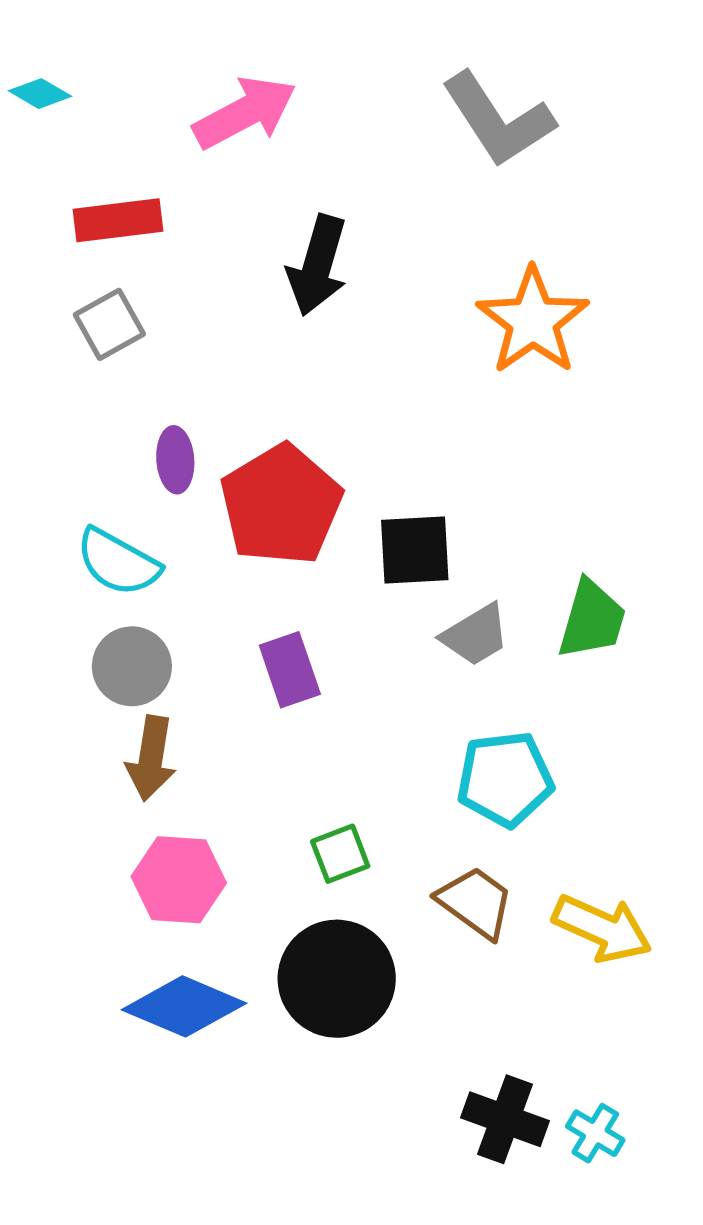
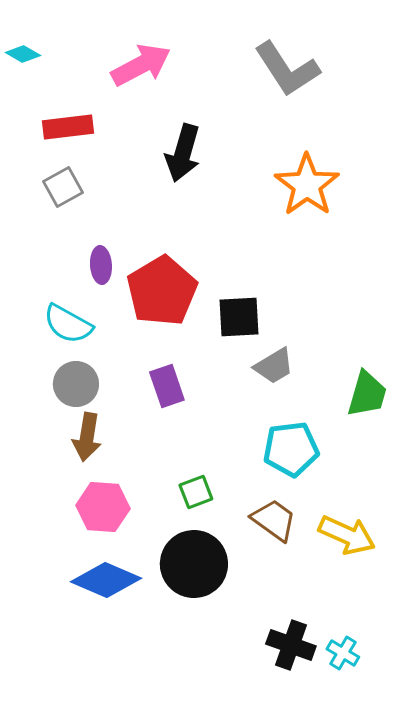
green trapezoid: (592, 619) -> (367, 394), moved

